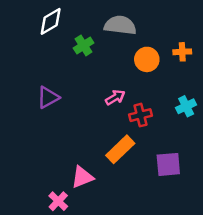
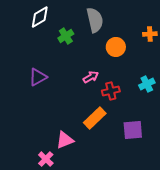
gray semicircle: (120, 25) -> (95, 20), turned 70
orange cross: (182, 52) -> (150, 34), moved

